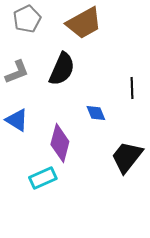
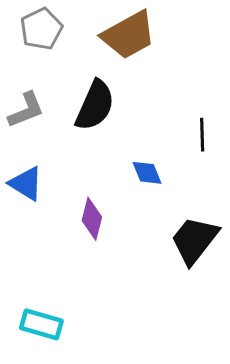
purple diamond: (60, 143) -> (92, 219), size x0.7
cyan rectangle: (43, 178) -> (41, 324), moved, turned 40

